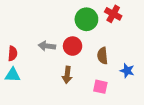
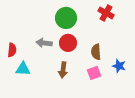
green circle: (86, 19) -> (66, 18), moved
cyan triangle: (13, 75) -> (23, 69), moved
pink square: (100, 87) -> (94, 73), moved, turned -32

